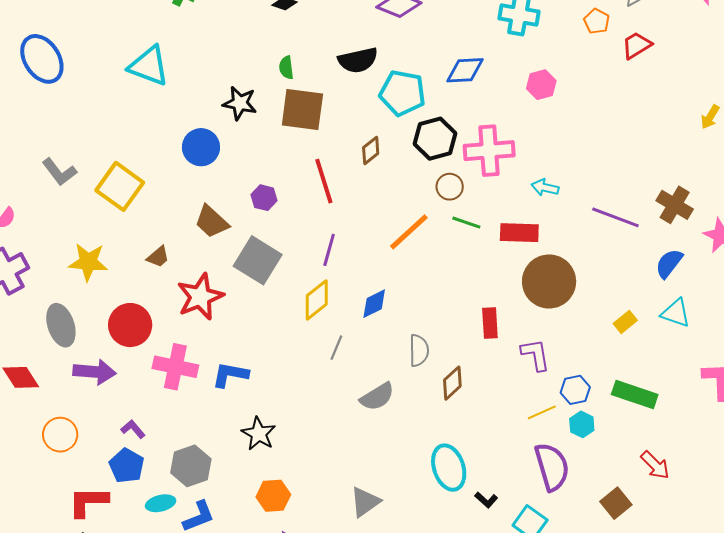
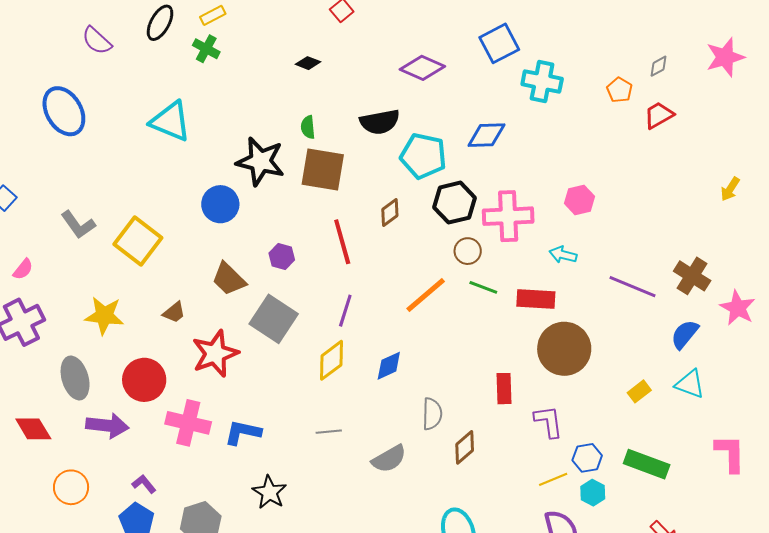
pink hexagon: (541, 85) -> (579, 200), moved
black star: (240, 103) -> (260, 161), size x1.4
gray line: (336, 348) -> (329, 432), moved, turned 60

